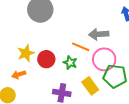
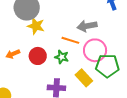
yellow star: (26, 53) -> (36, 26), moved, turned -30
orange arrow: (19, 74) -> (13, 54), moved

